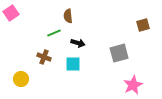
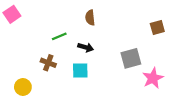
brown semicircle: (68, 16) -> (90, 18), moved
pink star: (133, 85) -> (153, 78), moved

